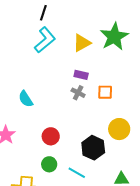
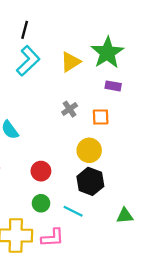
purple rectangle: (81, 75) -> (113, 86), moved
gray cross: (78, 93) -> (70, 109), moved, turned 32
yellow circle: (119, 129) -> (89, 150), moved

